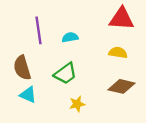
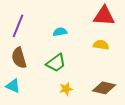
purple line: (39, 30) -> (18, 26), moved, turned 30
brown diamond: (121, 86) -> (104, 88), moved
cyan triangle: (28, 95) -> (13, 86), moved

